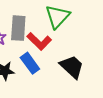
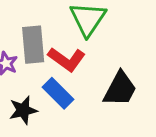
black trapezoid: (72, 67) -> (120, 89), turned 84

